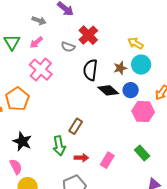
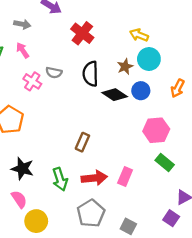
pink arrow: (36, 42) -> (23, 50), turned 104
gray semicircle: (68, 47) -> (54, 73), moved
pink cross: (41, 70) -> (32, 81), size x0.7
pink hexagon: (143, 112) -> (156, 130), moved
green arrow: (59, 146) -> (60, 179), moved
red arrow: (81, 158) -> (94, 178), size x1.5

